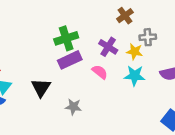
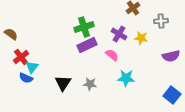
gray cross: (148, 37) -> (161, 21), moved
cyan star: (135, 76) -> (126, 78), moved
black triangle: (41, 88) -> (63, 83), moved

